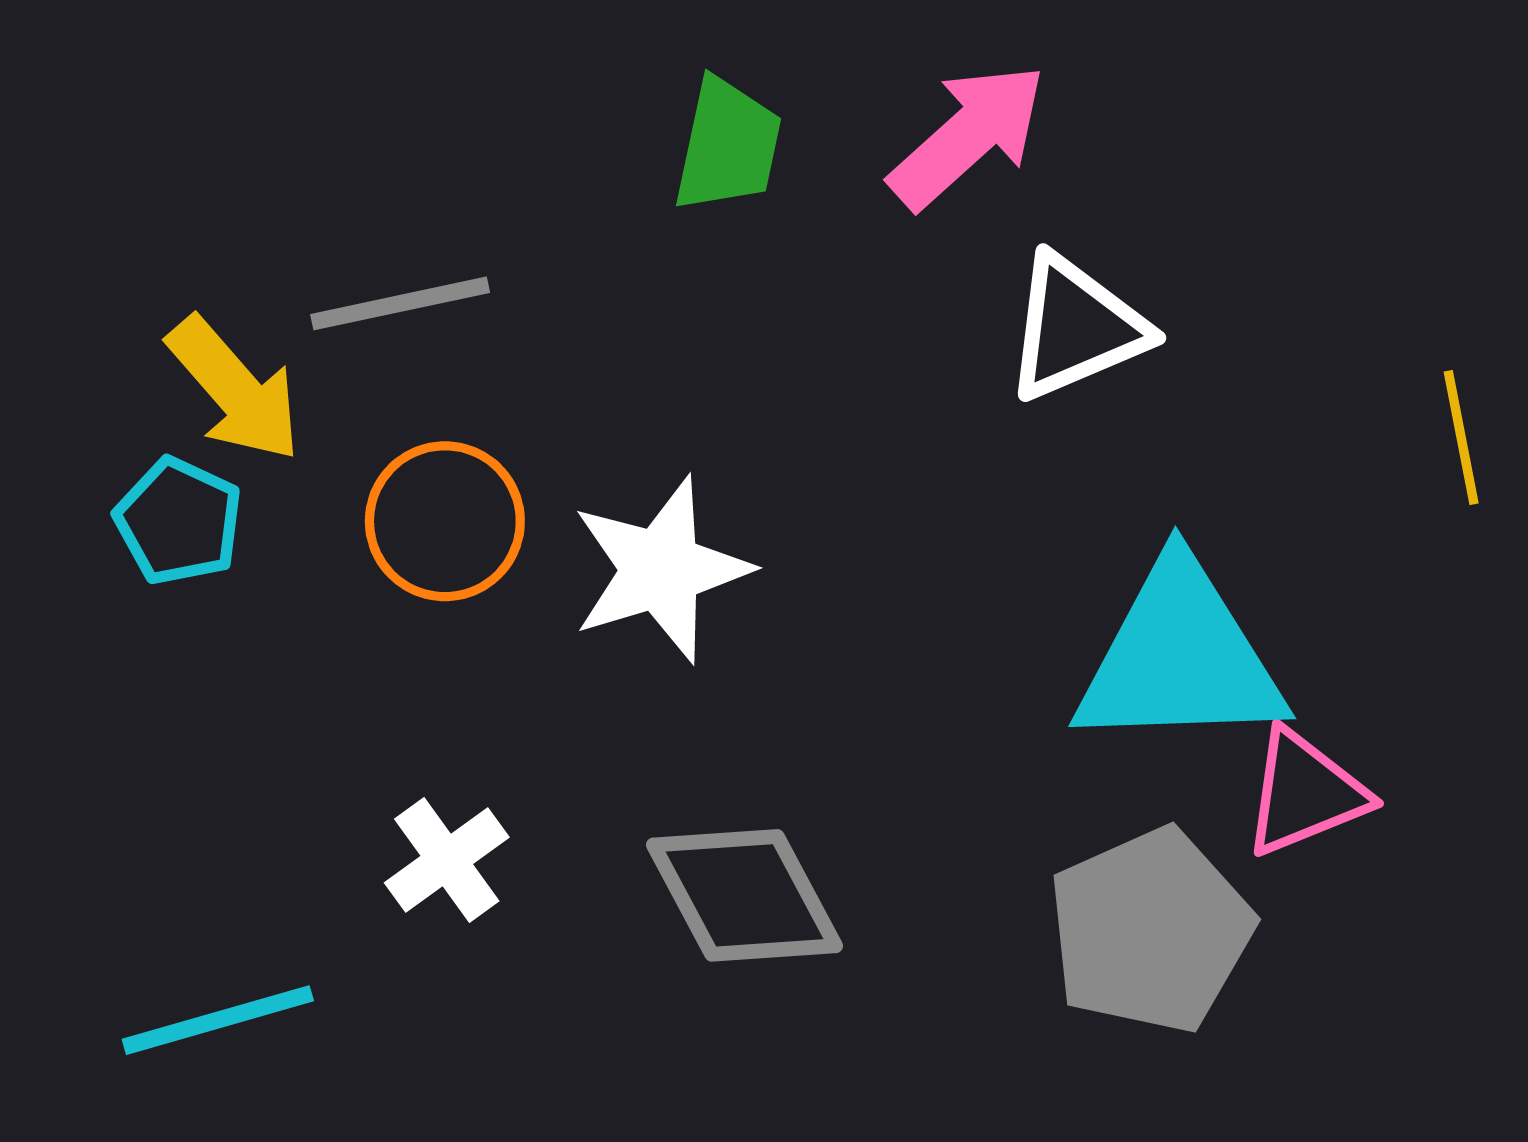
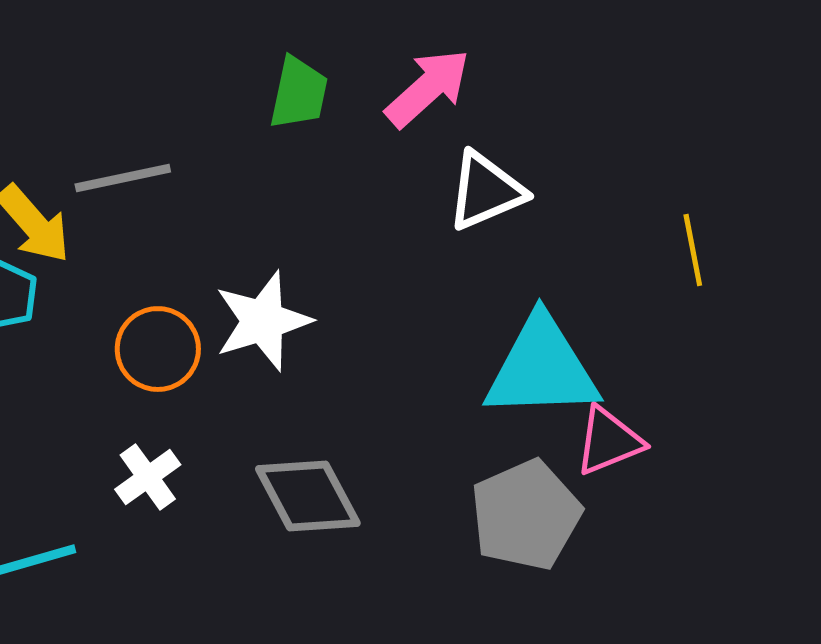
orange circle: (445, 521) -> (158, 349), moved

